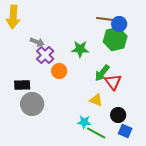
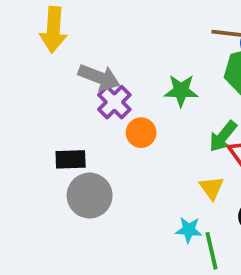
gray arrow: (37, 42) -> (99, 77), size x1.5
yellow triangle: (96, 100) -> (212, 188), turned 32
green line: (96, 133) -> (212, 251), turned 48

